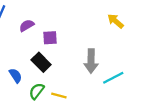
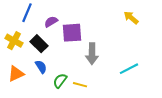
purple square: (50, 38) -> (72, 33), size x1.5
gray arrow: (91, 61) -> (92, 54), moved
black rectangle: (41, 62) -> (39, 44), moved

